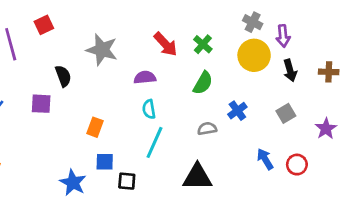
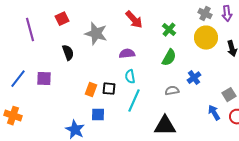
red square: (44, 25) -> (62, 19), moved
purple arrow: (283, 36) -> (227, 14), moved
red arrow: (166, 44) -> (134, 20), moved
purple square: (41, 104) -> (44, 79), moved
gray square: (286, 113) -> (229, 95), moved
black square: (127, 181) -> (109, 89), moved

